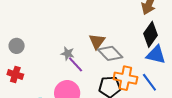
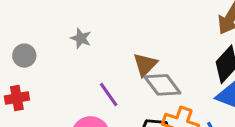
gray star: (68, 53) -> (81, 38), moved
red cross: (15, 74) -> (17, 98), turned -35

